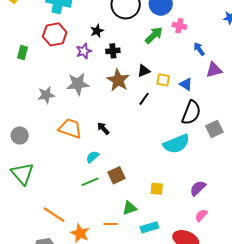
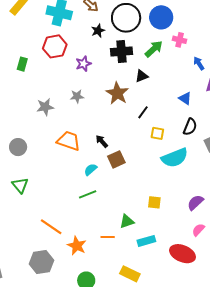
black star: (97, 31) -> (98, 31), moved
black cross: (113, 51) -> (121, 52), moved, size x1.5
black triangle: (144, 71) -> (142, 76), moved
yellow square: (163, 80) -> (157, 133), moved
gray star: (78, 84) -> (77, 96), size x0.6
black semicircle: (191, 113) -> (190, 127), size x0.7
green triangle: (22, 174) -> (20, 185), size x0.7
brown square: (116, 175) -> (116, 159), moved

